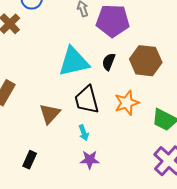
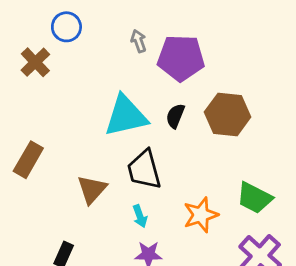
orange star: (127, 103) -> (201, 215), moved

